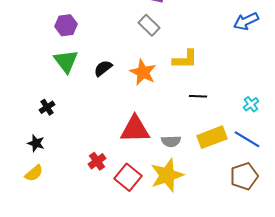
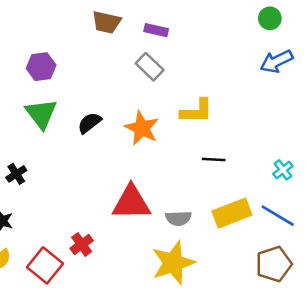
red square: (128, 177) -> (45, 265), moved

